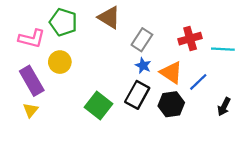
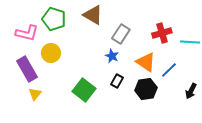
blue star: (143, 66) -> (112, 56), moved
black rectangle: (137, 95) -> (117, 81), size x0.6
yellow triangle: (30, 110) -> (35, 94), moved

